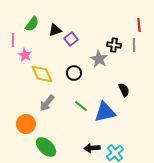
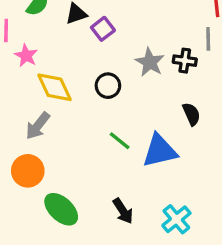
black cross: (114, 45) -> (185, 61), moved
gray arrow: (47, 103) -> (38, 126), moved
black arrow: (92, 148) -> (123, 211), moved, turned -119

